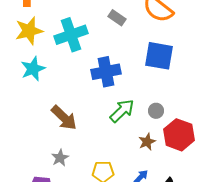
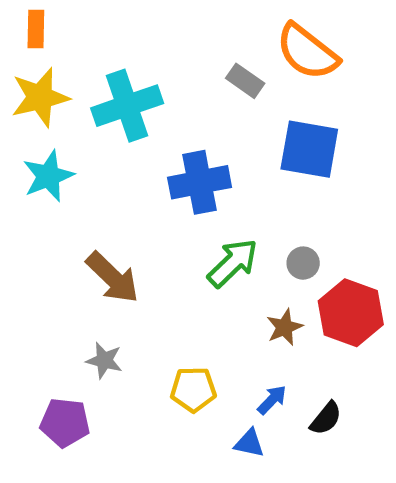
gray rectangle: (117, 18) -> (245, 81), moved
gray star: (60, 158) -> (104, 360), turned -30

